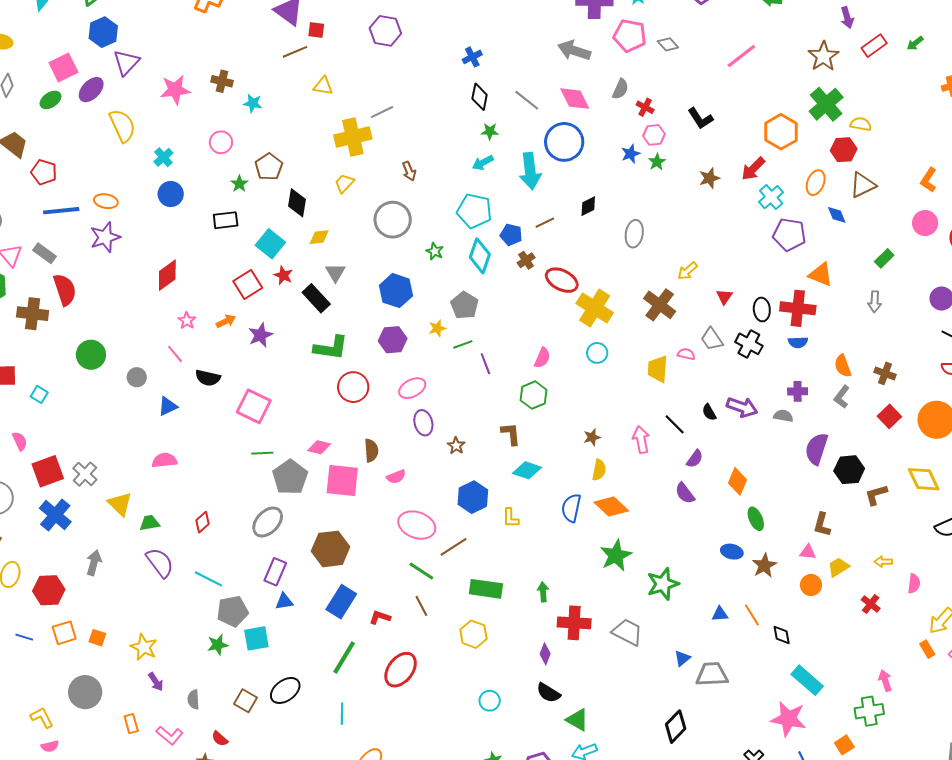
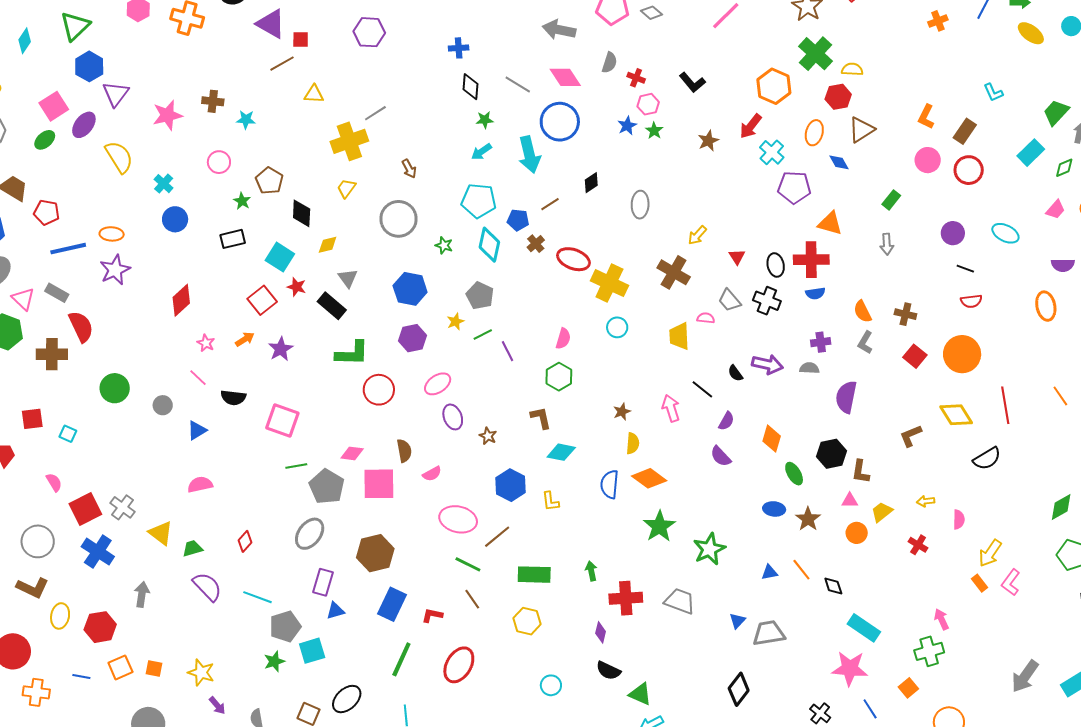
blue cross: (472, 57) -> (459, 48), turned 30
black hexagon: (849, 470) -> (831, 454), moved

